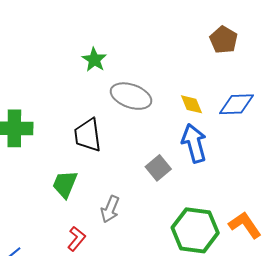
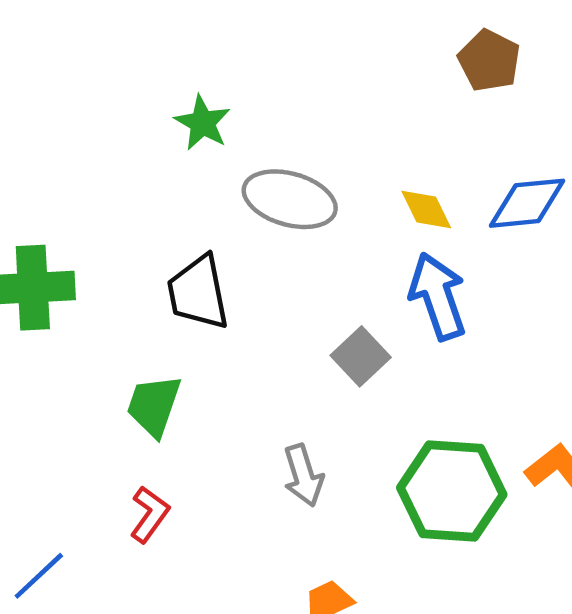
gray arrow: (110, 209) -> (303, 475), moved, turned -36
red L-shape: (76, 239) -> (150, 514), moved

